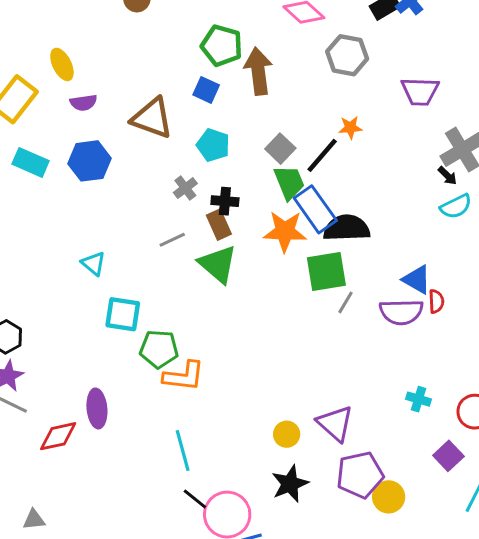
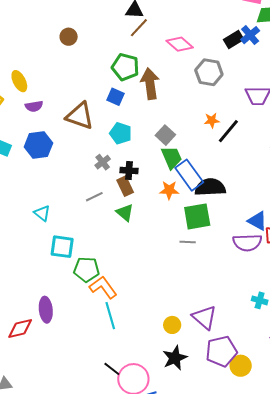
black line: (322, 155) -> (228, 131), moved
orange star: (285, 231) -> (169, 190), size x0.7
green triangle: (218, 264) -> (125, 213), size x0.7
gray line: (345, 302) -> (188, 242), moved, turned 63
orange L-shape: (184, 376) -> (103, 287), turned -132
cyan line: (183, 451) -> (110, 316), moved

